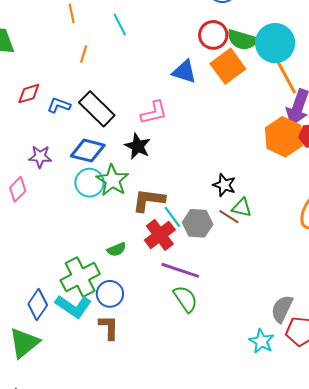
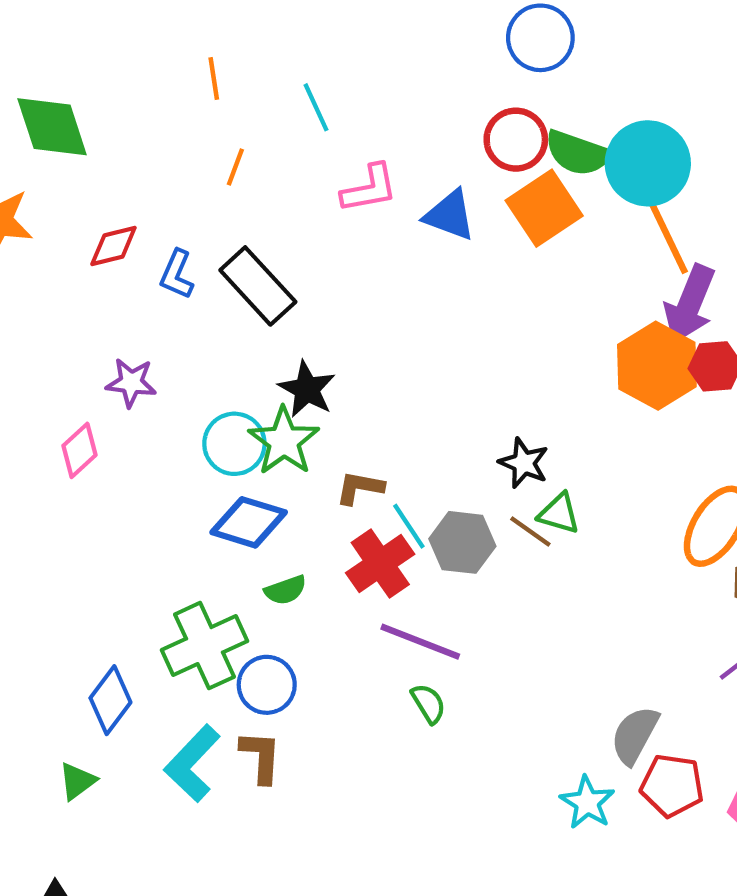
blue L-shape: (59, 105) -> (177, 274), turned -90
pink L-shape: (154, 112) -> (369, 189), moved
black star: (138, 146) -> (307, 389), moved
blue diamond: (88, 151) -> (249, 522), moved
brown L-shape: (149, 200) -> (360, 488), size x0.7
green semicircle: (185, 299) -> (428, 704), size x0.7
cyan L-shape: (73, 306) -> (192, 763), moved, turned 96
green triangle: (24, 343) -> (77, 781), size x0.6

